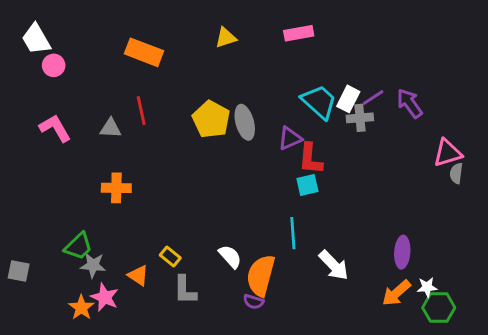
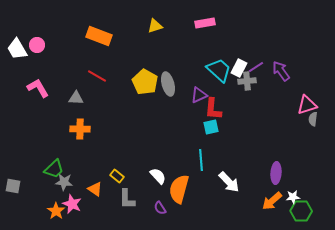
white trapezoid: (36, 39) -> (17, 49), moved
red line: (141, 111) -> (97, 76), turned -48
gray triangle: (111, 128) -> (76, 98), moved
purple semicircle: (253, 302) -> (160, 208), moved, turned 40

